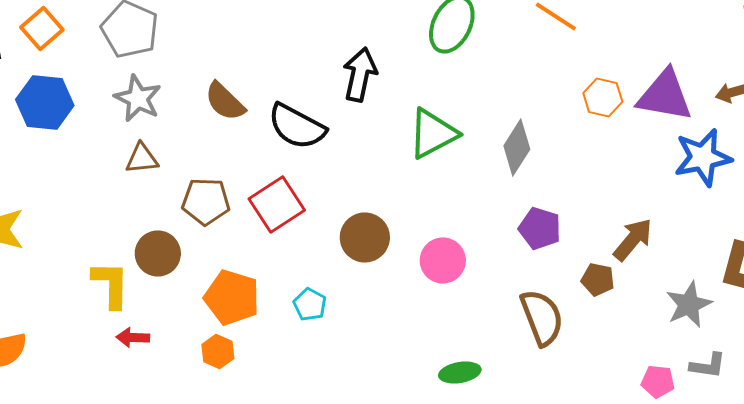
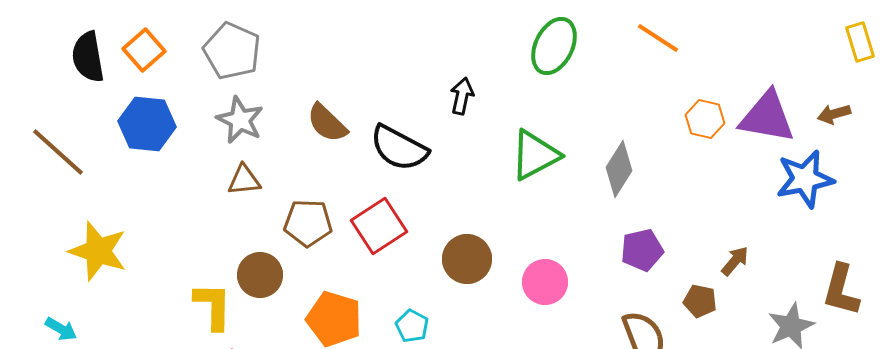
black arrow: (360, 74) -> (462, 96), size x0.7
purple pentagon: (540, 228) -> (642, 250), turned -30
brown arrow: (633, 239) -> (735, 261), size x0.7

